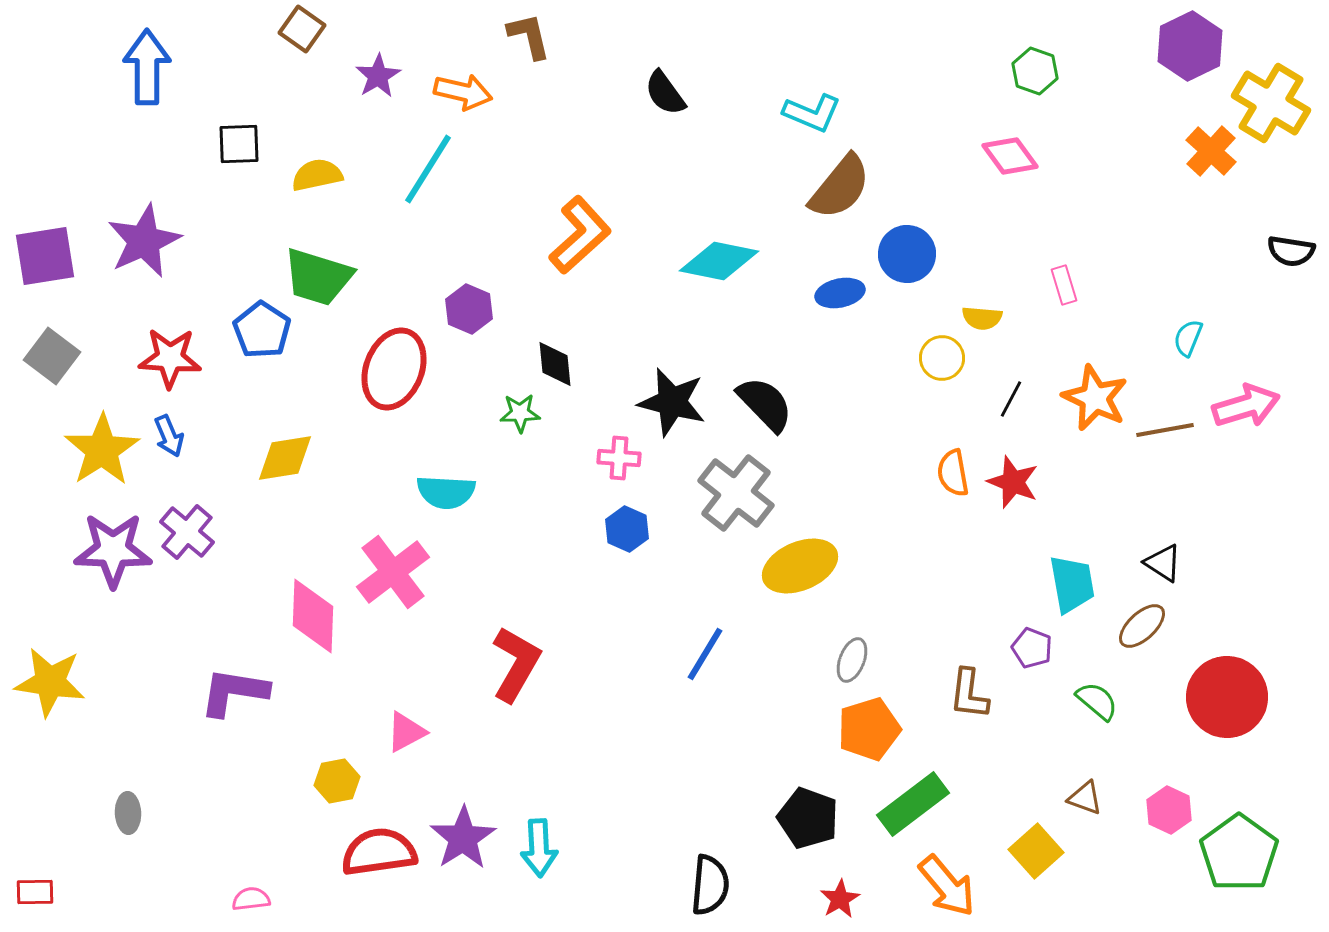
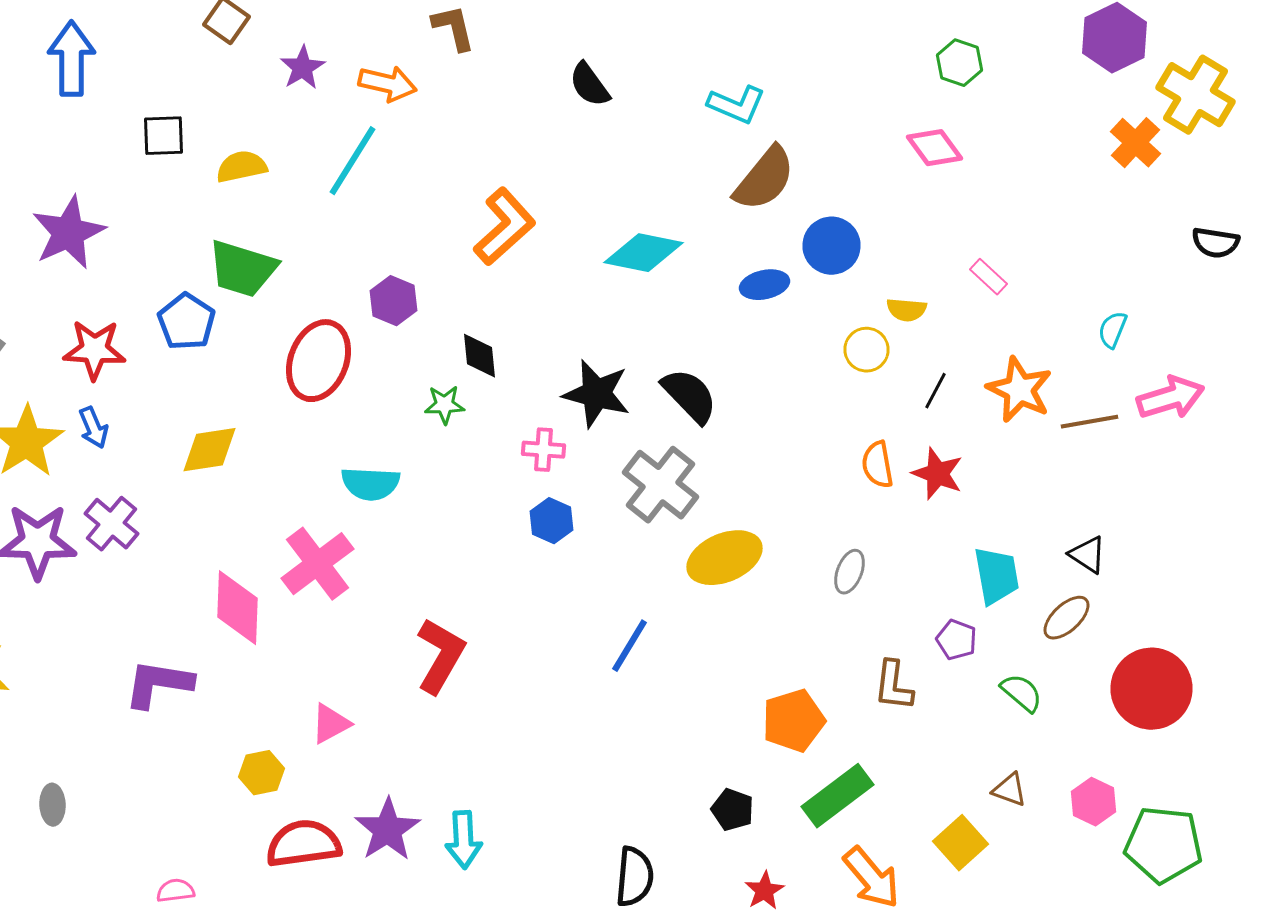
pink rectangle: (1064, 285) -> (988, 277), turned -30
gray ellipse: (852, 660) -> (850, 572), moved
black pentagon: (808, 818) -> (732, 810), size x0.7
green pentagon: (1239, 853) -> (1164, 845), turned -30

